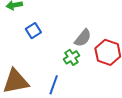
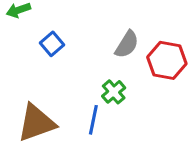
green cross: (71, 57) -> (114, 92), moved

